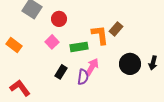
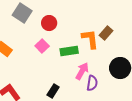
black rectangle: (61, 72) -> (53, 91), moved
purple semicircle: (83, 77) -> (92, 83), moved

